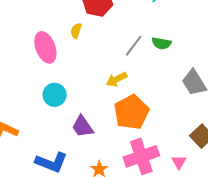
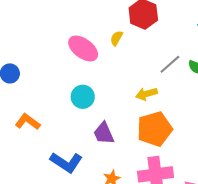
pink ellipse: (45, 47) -> (83, 48), turned -44

